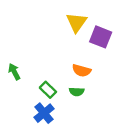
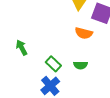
orange semicircle: (82, 70) -> (84, 33), moved

